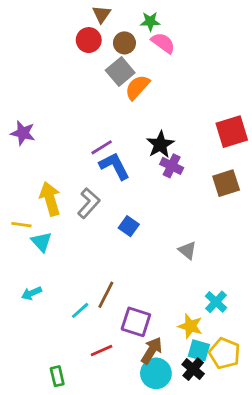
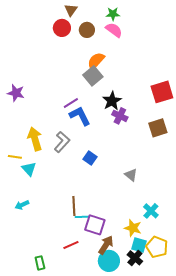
green star: (150, 21) -> (113, 14), moved
gray square: (120, 72) -> (93, 76), moved
brown line: (106, 295) -> (74, 206), turned -30
cyan line: (80, 310) -> (82, 217), moved, turned 40

